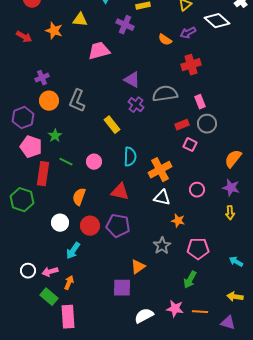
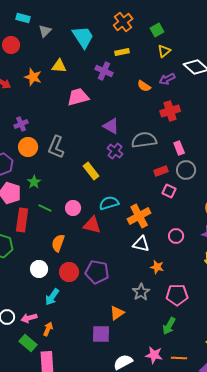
cyan semicircle: (130, 157) -> (109, 203), turned -108
red triangle: (120, 192) -> (92, 225), moved

